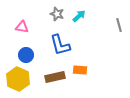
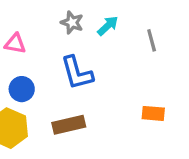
gray line: (119, 25) -> (152, 40), moved
orange rectangle: (80, 70) -> (153, 113), moved

